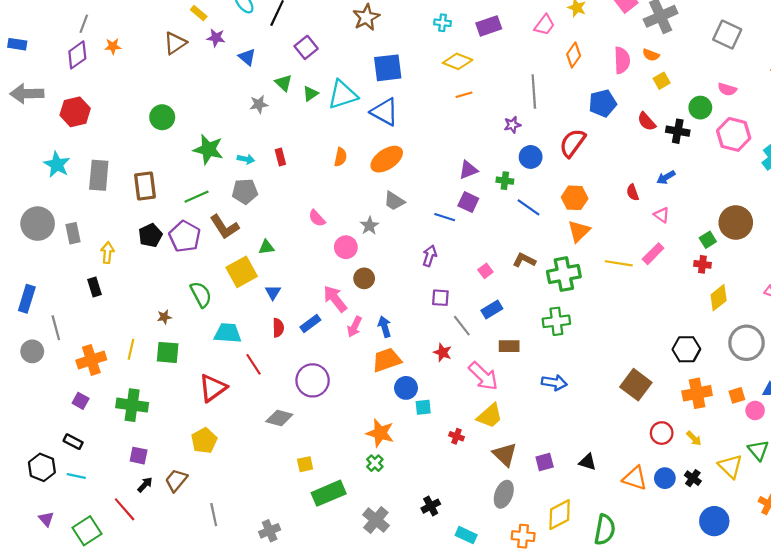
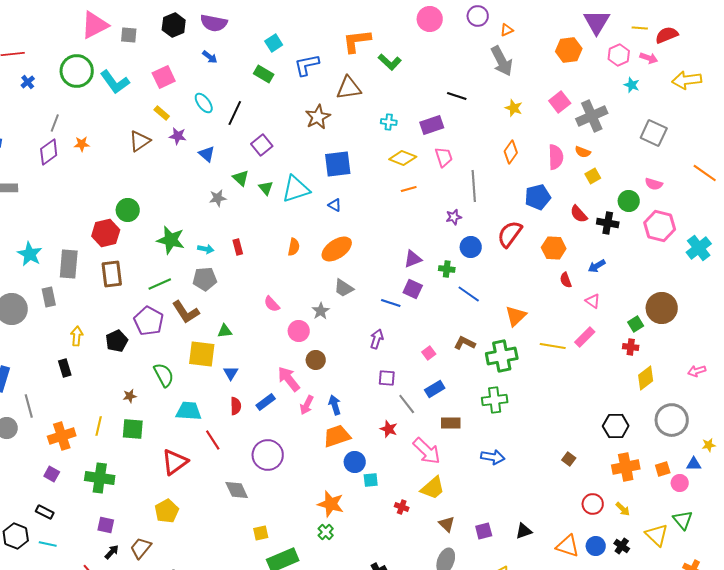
pink trapezoid: (545, 25) -> (444, 157), moved, turned -55
green triangle: (310, 94) -> (266, 188), turned -35
red hexagon: (75, 112) -> (106, 233), moved
blue triangle: (385, 112) -> (335, 205), size x0.5
orange hexagon: (575, 198) -> (554, 248), moved
gray rectangle: (73, 233) -> (49, 297), moved
black pentagon: (150, 235) -> (117, 341), moved
yellow square: (242, 272) -> (202, 354), turned 36
brown square: (636, 385) -> (569, 459), size x0.5
gray diamond: (279, 418) -> (237, 490), turned 50
brown triangle: (505, 455) -> (447, 524), size x0.7
black triangle: (588, 462) -> (524, 531), turned -36

